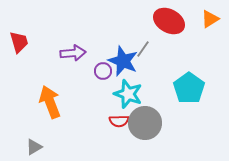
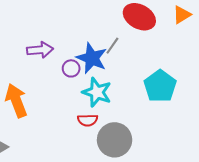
gray circle: (145, 123) -> (115, 140), moved

